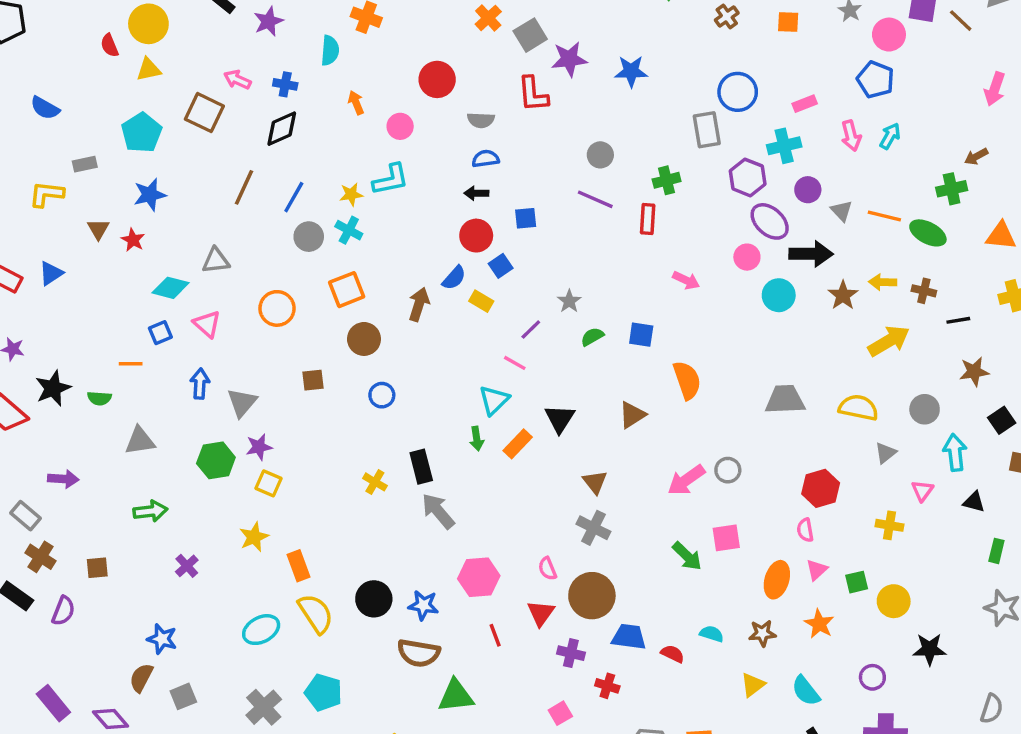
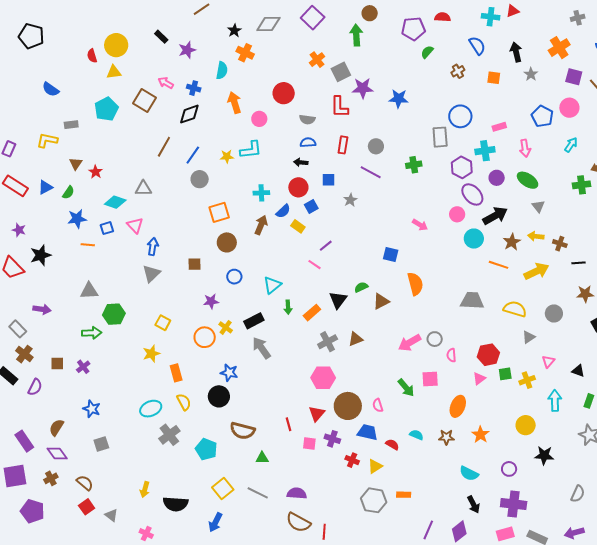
pink circle: (889, 35) -> (569, 108), moved
orange arrow: (356, 103) -> (234, 103), size x1.5
cyan arrow: (890, 136) -> (571, 145), moved
blue star: (150, 195) -> (77, 219), moved
gray triangle: (842, 211) -> (538, 206), moved
orange line: (884, 216) -> (499, 265), moved
red rectangle: (648, 219) -> (343, 145), moved
cyan cross: (349, 230) -> (261, 193), moved, turned -35
green ellipse: (928, 233) -> (528, 180), moved
black arrow: (811, 254) -> (495, 216), turned -35
gray star: (569, 301) -> (350, 200), moved
orange circle: (277, 308) -> (205, 337), moved
green semicircle: (592, 337) -> (361, 287), moved
blue arrow: (200, 384) -> (153, 247), moved
green semicircle: (99, 398) -> (68, 193), moved, turned -64
cyan triangle: (494, 400) -> (272, 285), moved
purple star: (259, 447) -> (211, 301), moved
cyan arrow: (955, 453) -> (555, 401), moved
green hexagon: (216, 460) -> (114, 314), moved
black rectangle: (421, 467) -> (254, 321), turned 72
brown triangle: (595, 482) -> (356, 339), turned 42
yellow cross: (889, 525) -> (527, 380), turned -35
gray cross: (593, 528) -> (328, 342), moved, turned 30
pink semicircle: (805, 530) -> (451, 355), moved
purple cross: (187, 566) -> (83, 367), moved
pink semicircle: (548, 569) -> (378, 405), moved
pink triangle: (817, 570) -> (479, 379), moved
pink hexagon: (479, 577) -> (323, 378), moved
green square: (857, 582) -> (505, 374), moved
blue star: (423, 605) -> (229, 373), moved
yellow semicircle: (316, 614) -> (184, 402), size x0.7
brown semicircle: (141, 678) -> (56, 427), moved
yellow triangle: (753, 685) -> (375, 466), moved
cyan semicircle: (806, 691) -> (469, 473), turned -30
cyan pentagon: (323, 692) -> (206, 449), moved
green triangle: (456, 696) -> (262, 458), size x0.6
gray cross: (264, 707) -> (169, 435), moved
pink square: (560, 713) -> (309, 444), moved, turned 32

